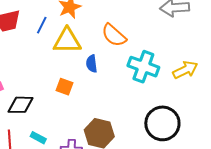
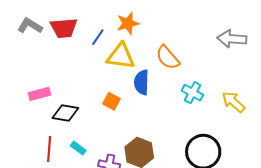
blue semicircle: (92, 64) -> (142, 82), size x1.4
cyan cross: (143, 67) -> (193, 93), size x0.7
yellow arrow: (185, 70) -> (233, 102), turned -120

